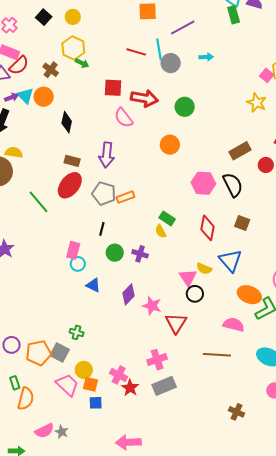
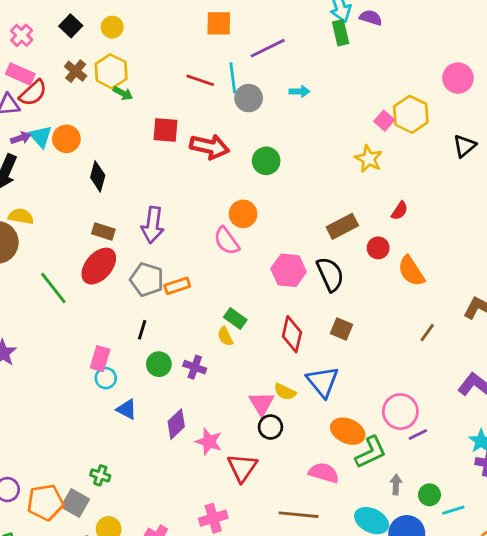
brown cross: (51, 70) -> (76, 71), moved
pink semicircle: (124, 118) -> (227, 241), moved

